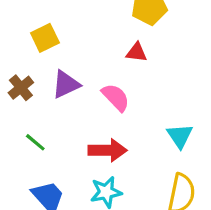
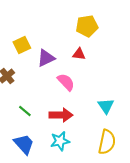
purple triangle: (66, 84) -> (46, 58), moved
green line: (35, 142) -> (25, 111), moved

